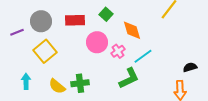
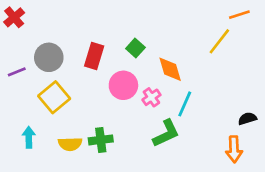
red rectangle: (75, 20) -> (94, 56), turned -72
cyan line: (143, 56) -> (185, 104), turned -30
yellow semicircle: (57, 86) -> (70, 144), turned -42

